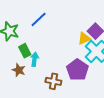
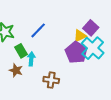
blue line: (39, 19) -> (38, 30), moved
purple pentagon: (77, 70) -> (76, 52), moved

